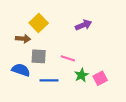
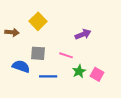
purple arrow: (83, 25) -> (83, 34), moved
brown arrow: (23, 39) -> (12, 32), moved
pink square: (100, 78) -> (97, 74), turned -32

